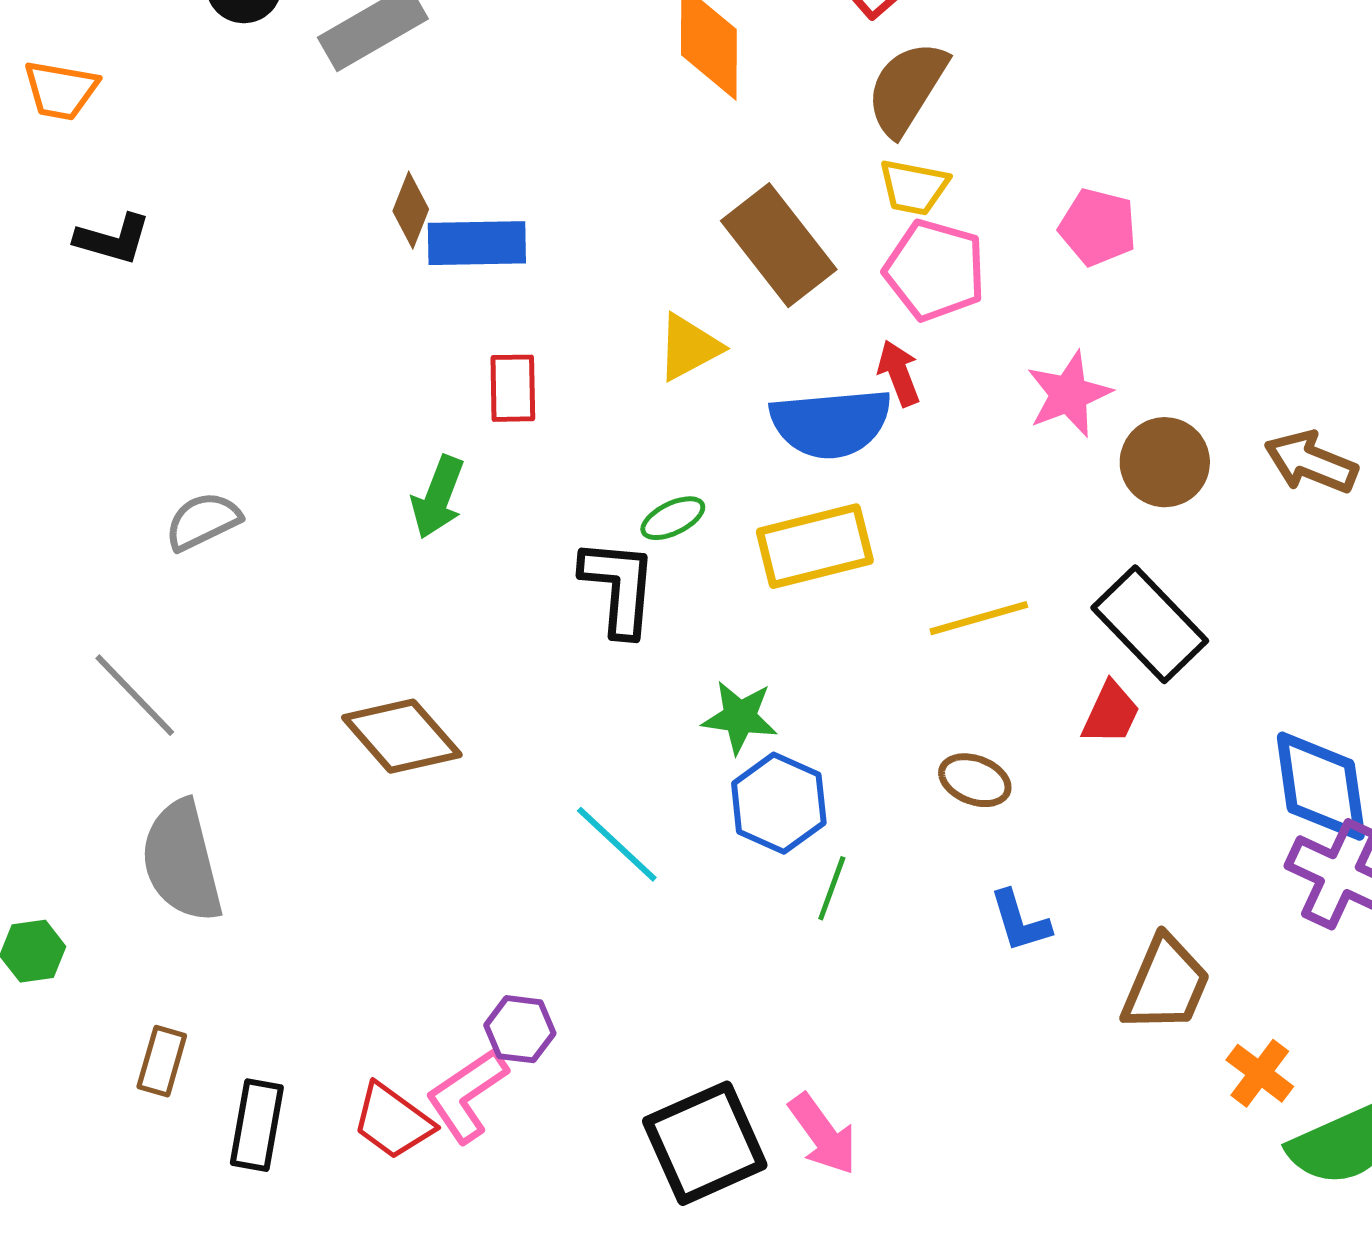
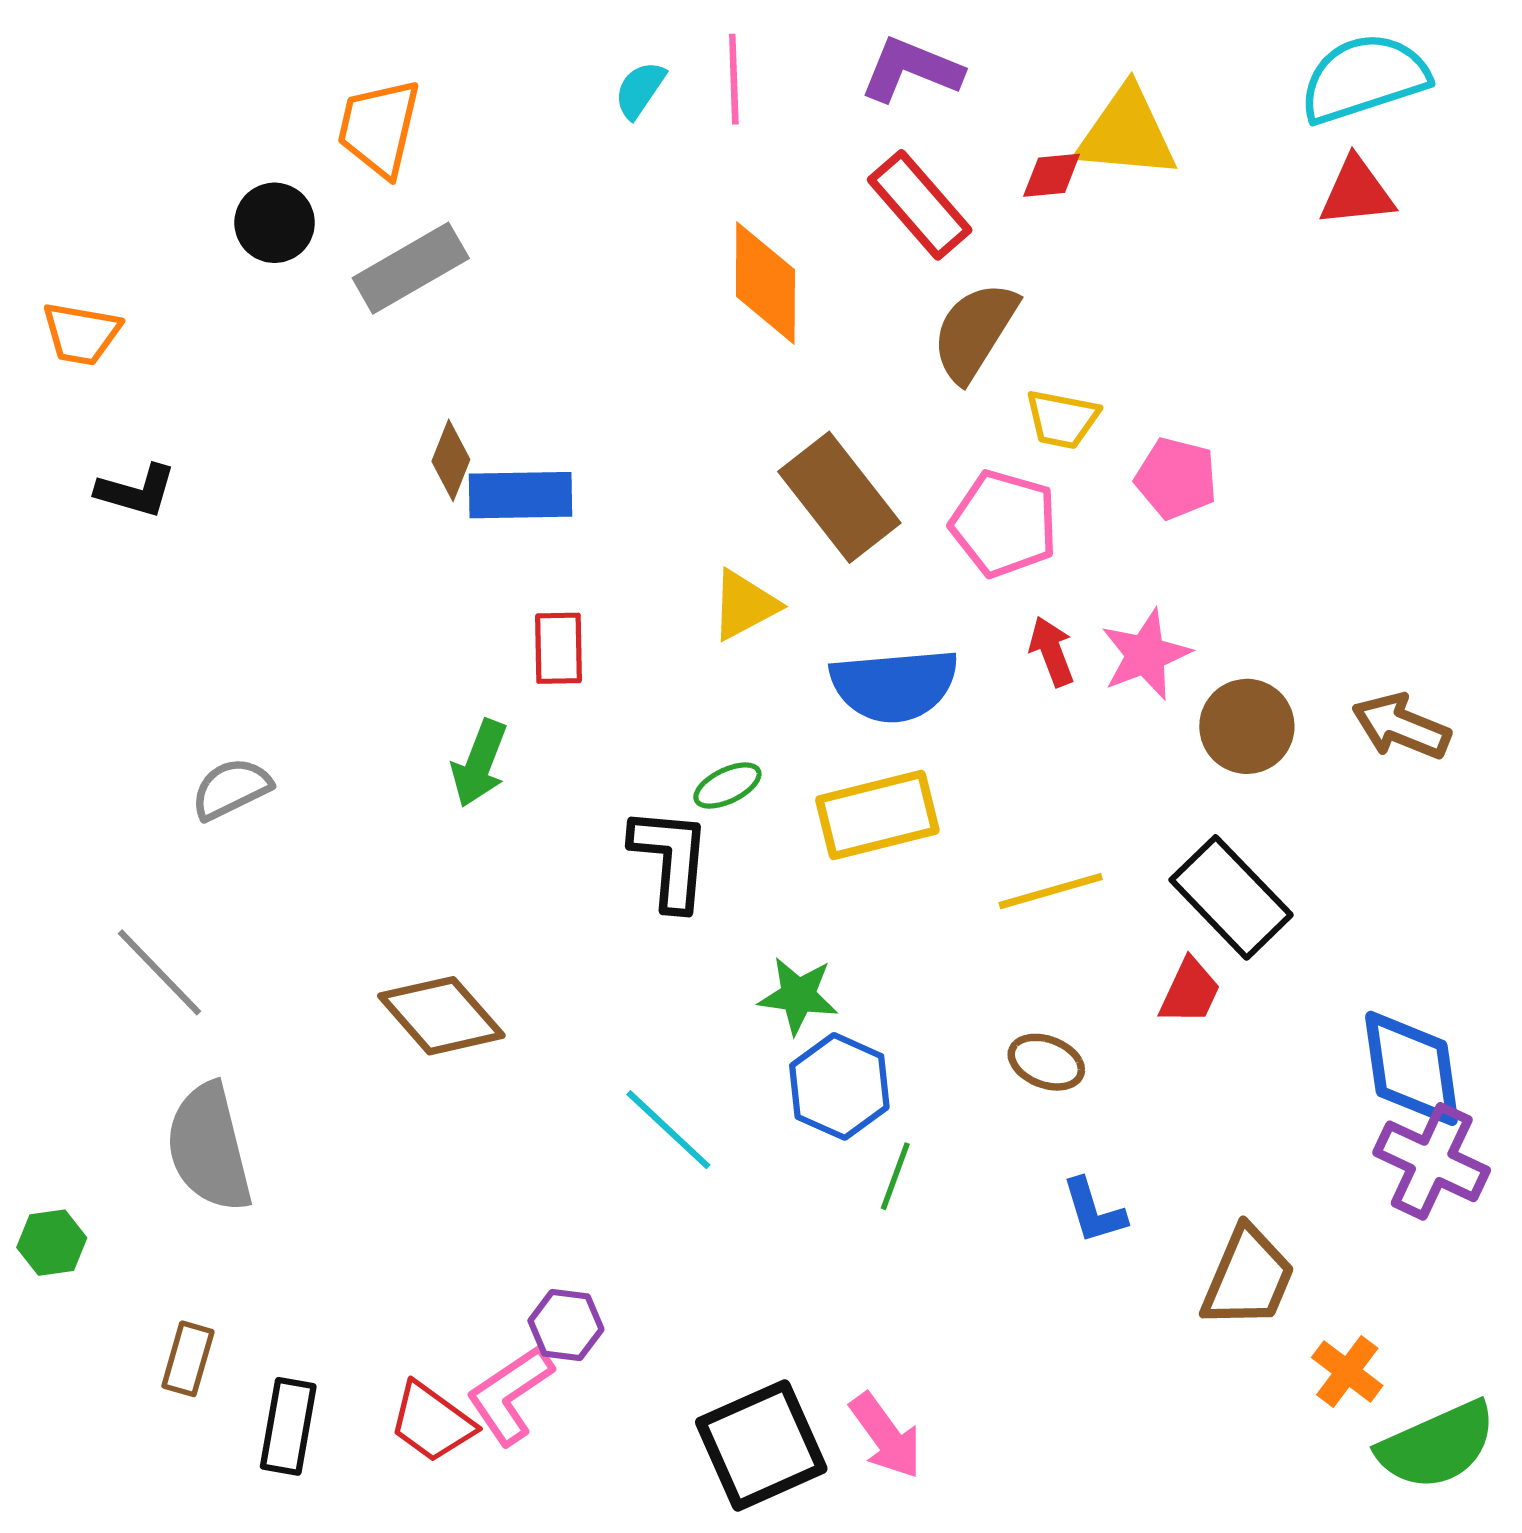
yellow trapezoid: (914, 187) -> (1062, 419), moved
red arrow: (899, 373) -> (1052, 651), moved

